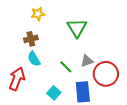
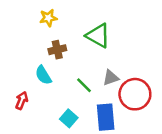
green triangle: (77, 28) -> (98, 36), turned -30
brown cross: (31, 39) -> (57, 50), moved
red arrow: (17, 79) -> (22, 101), size x0.6

